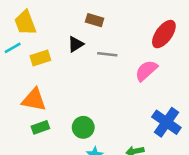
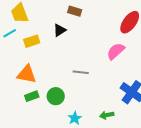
gray line: (107, 54) -> (81, 72), moved
green circle: (83, 127) -> (56, 96), moved

